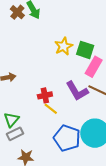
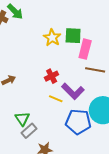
purple L-shape: (77, 91) -> (73, 91), moved
red cross: (45, 95) -> (52, 76), moved

